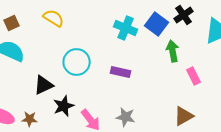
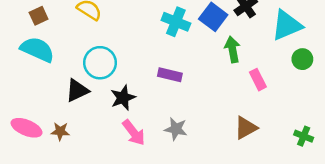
cyan circle: (77, 62) -> (100, 63), moved
black star: (64, 106) -> (123, 98), moved

